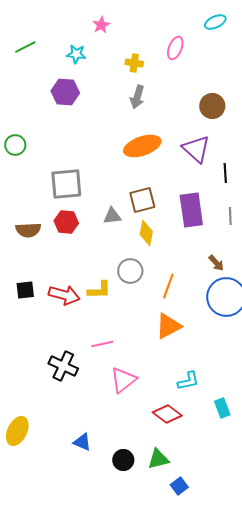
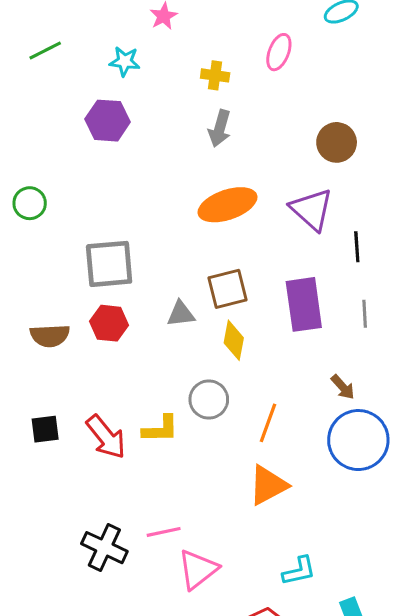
red arrow: (64, 295) -> (106, 437), turned 36
pink line: (102, 344) -> (164, 532), moved

